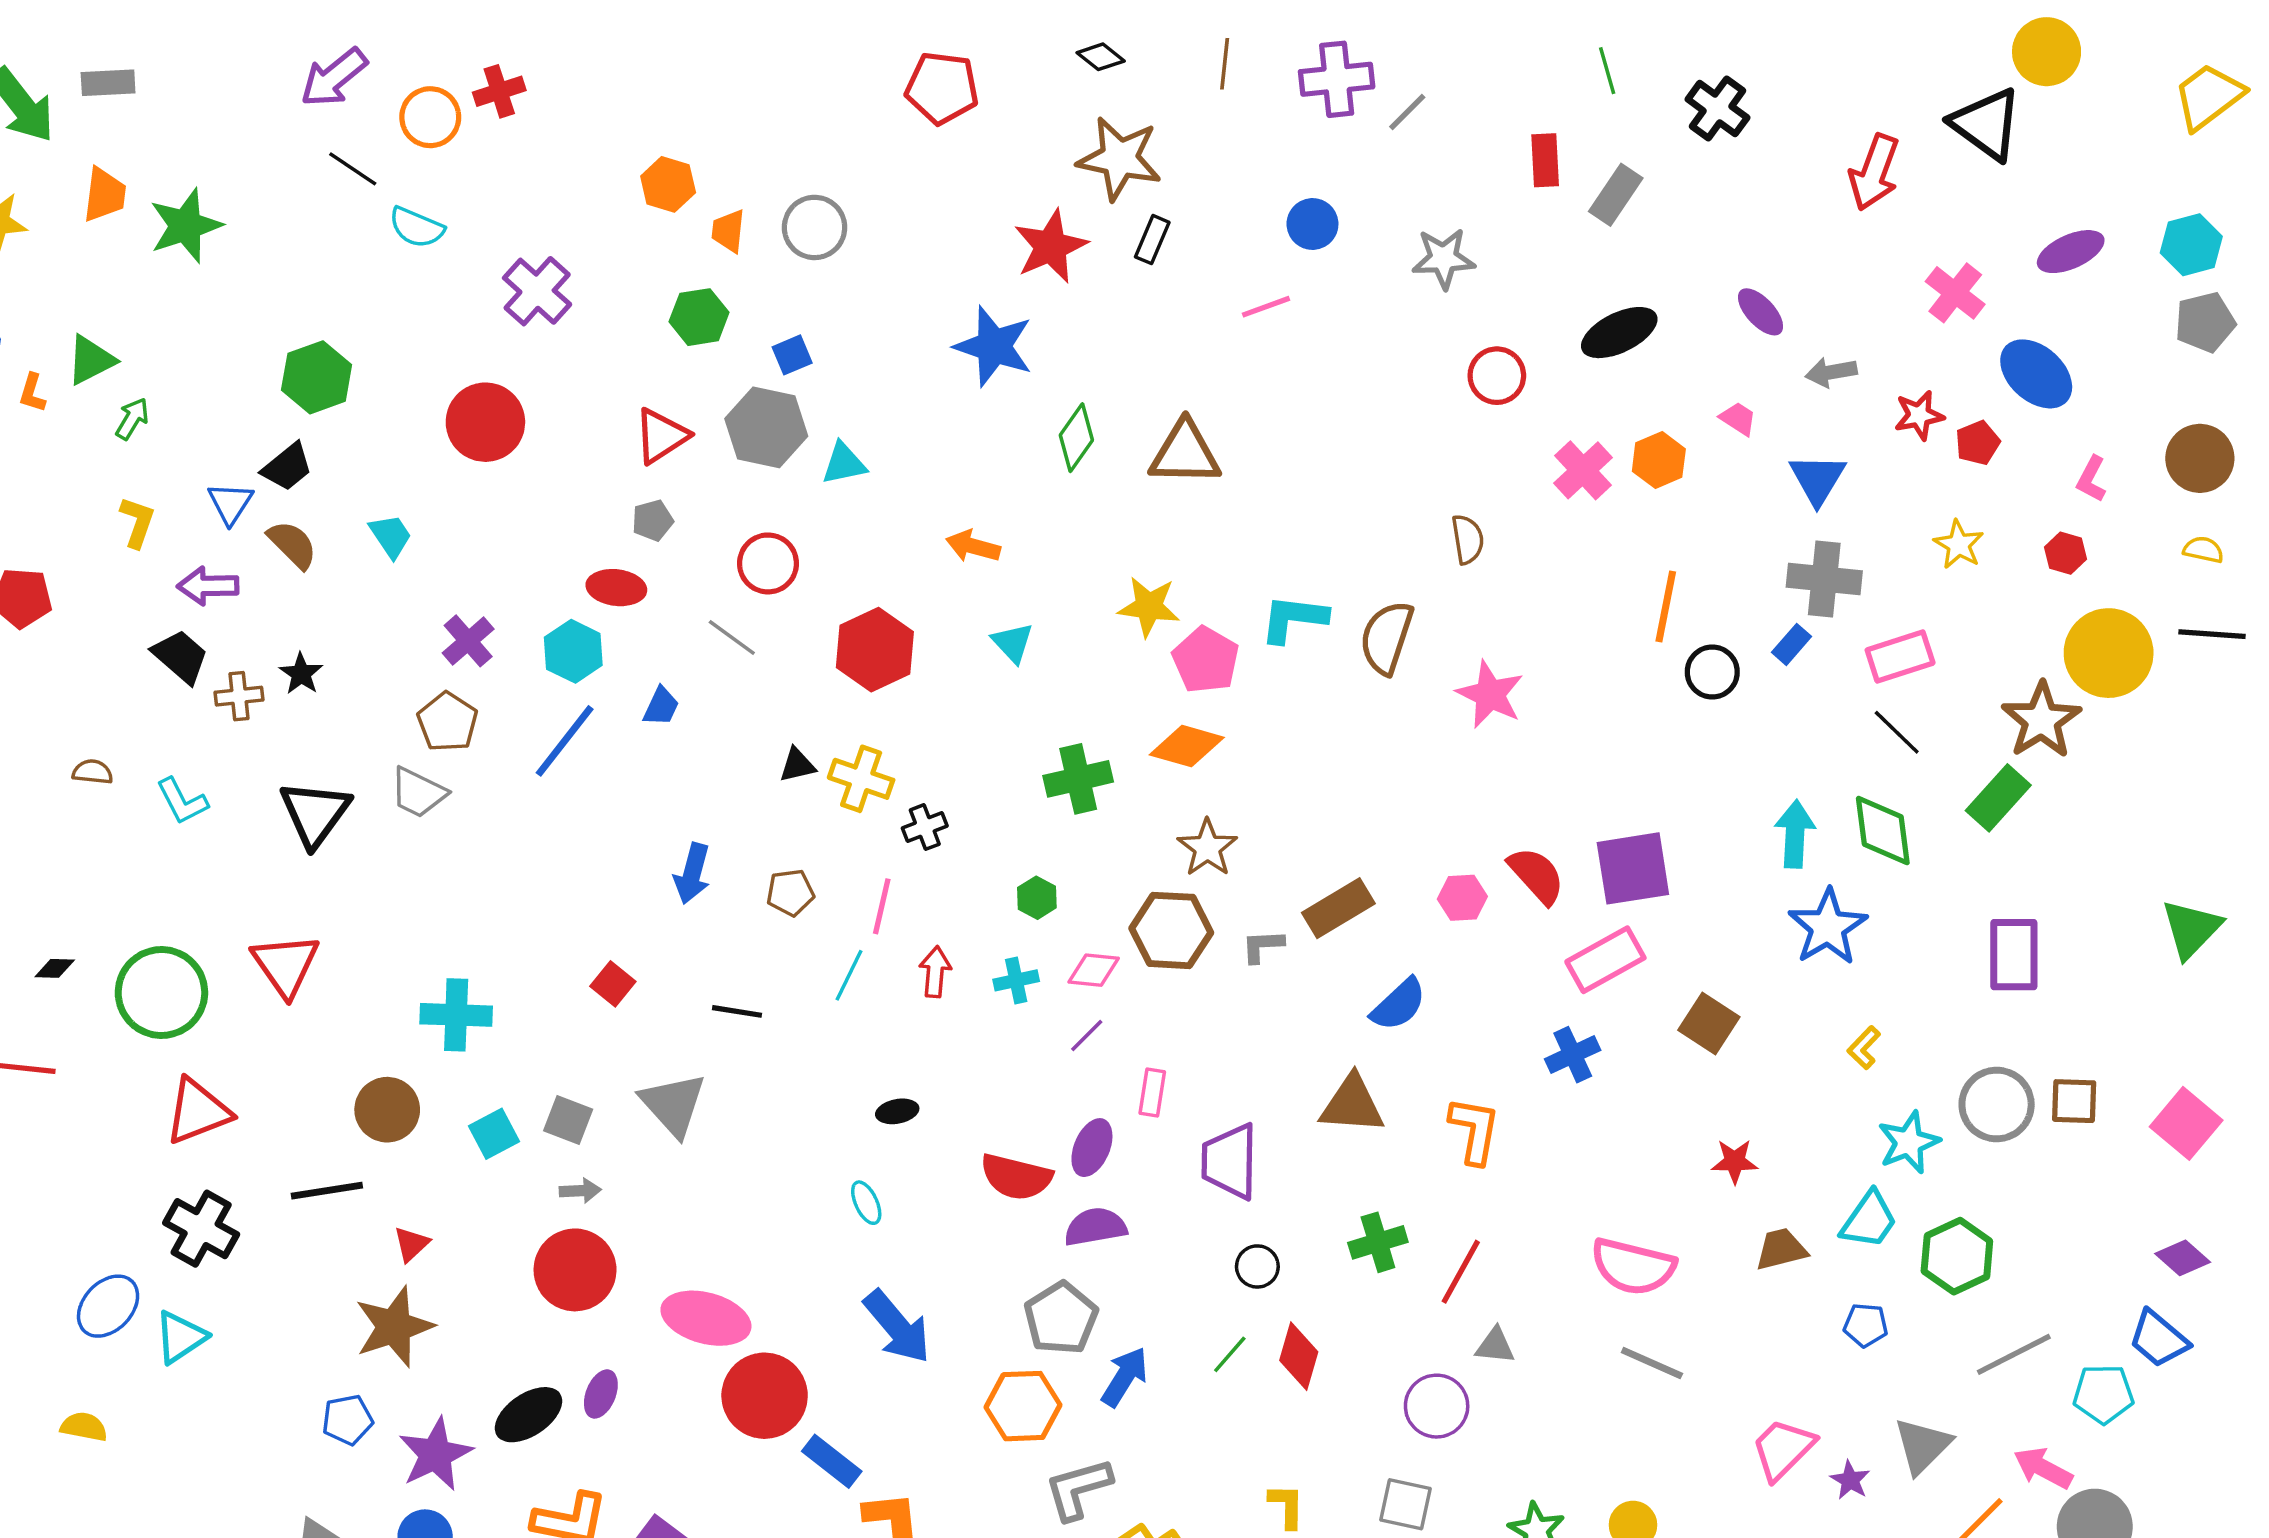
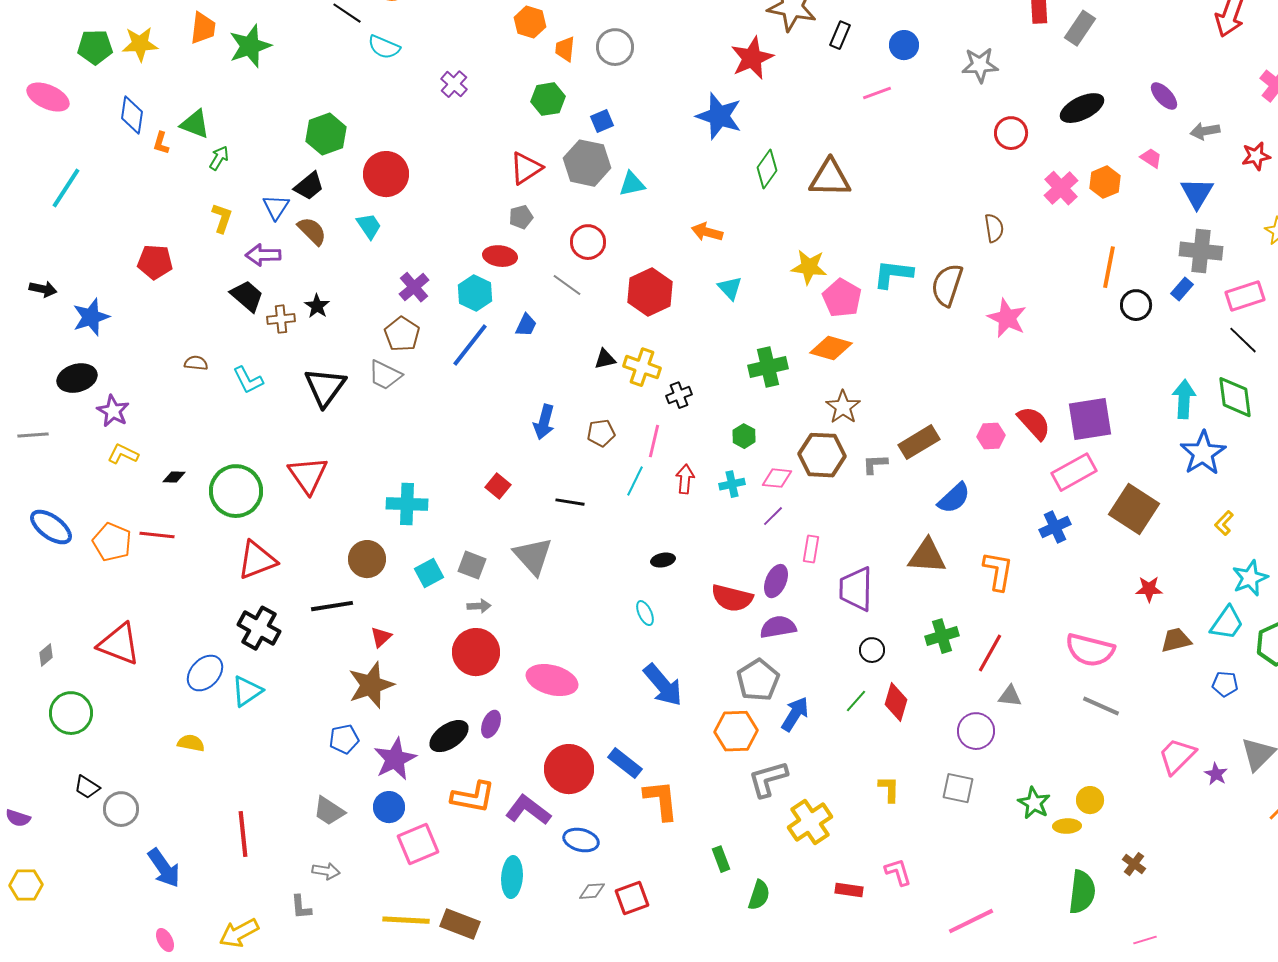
black rectangle: (1152, 240) -> (840, 35), moved
purple cross: (537, 291) -> (454, 84), size x0.7
green triangle: (91, 360) -> (195, 124), turned 48
red circle: (485, 422) -> (386, 174), moved
brown square: (1709, 1024) -> (1134, 509), size x1.4
red circle: (765, 1396) -> (569, 769), moved

